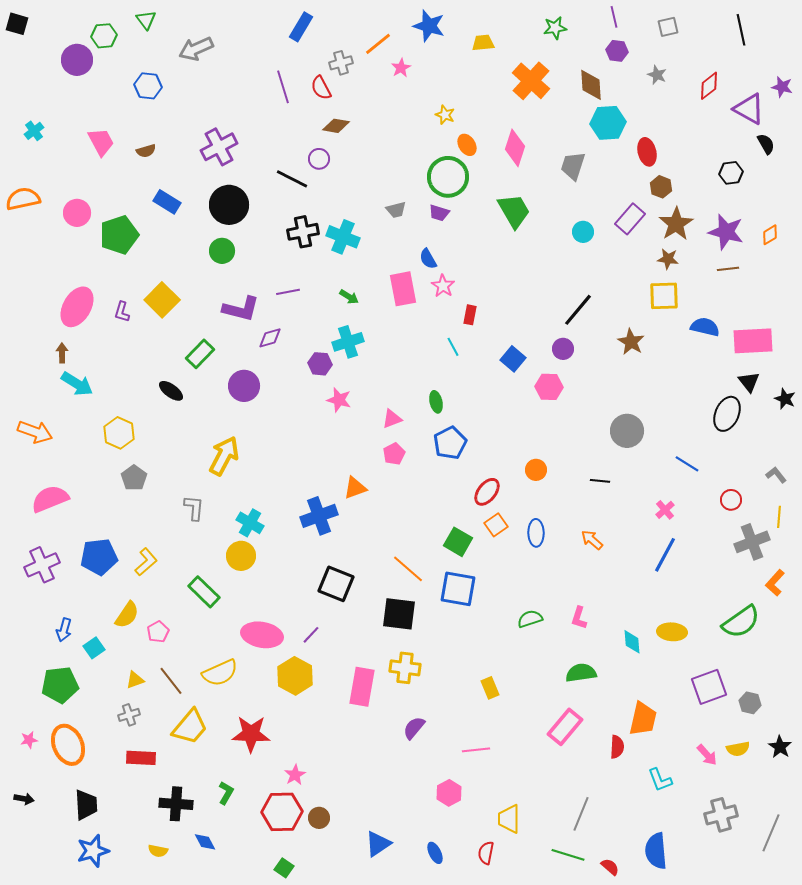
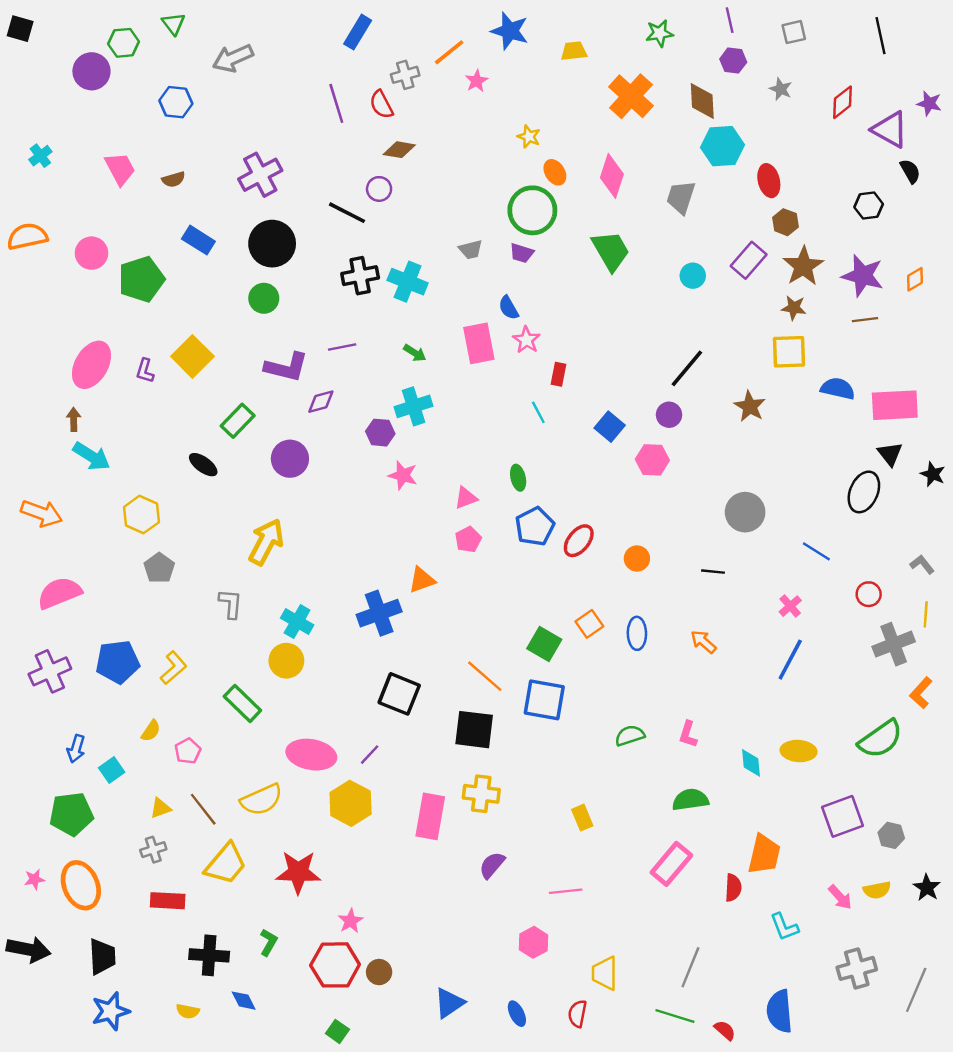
red ellipse: (487, 492) -> (579, 541), moved
yellow semicircle: (127, 615) -> (151, 731), size x0.7
black arrow: (24, 799) -> (29, 949), size x1.8

